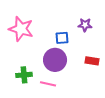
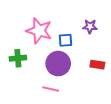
pink star: (21, 29) -> (39, 31), moved
green cross: (24, 75) -> (18, 58), moved

